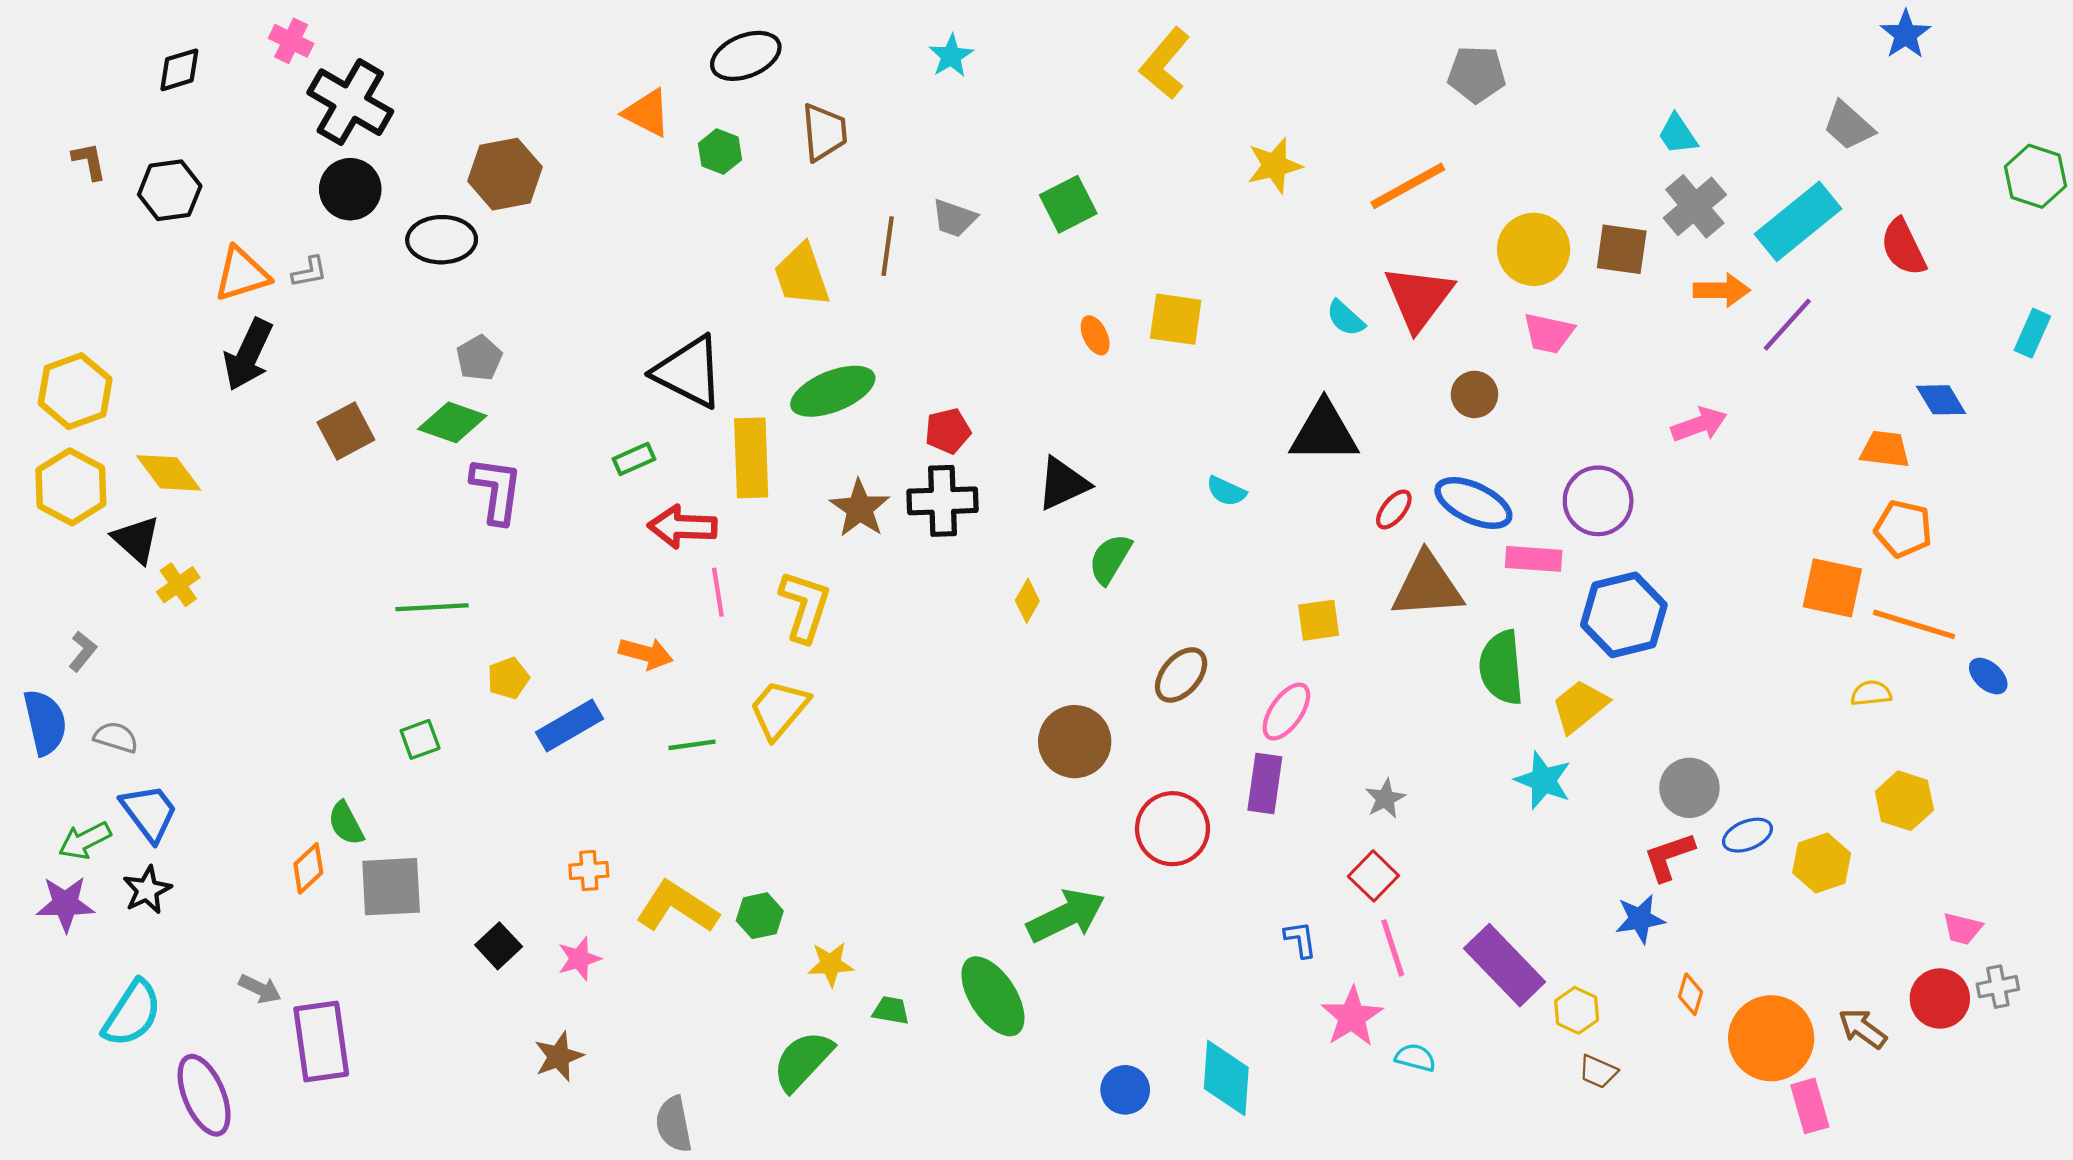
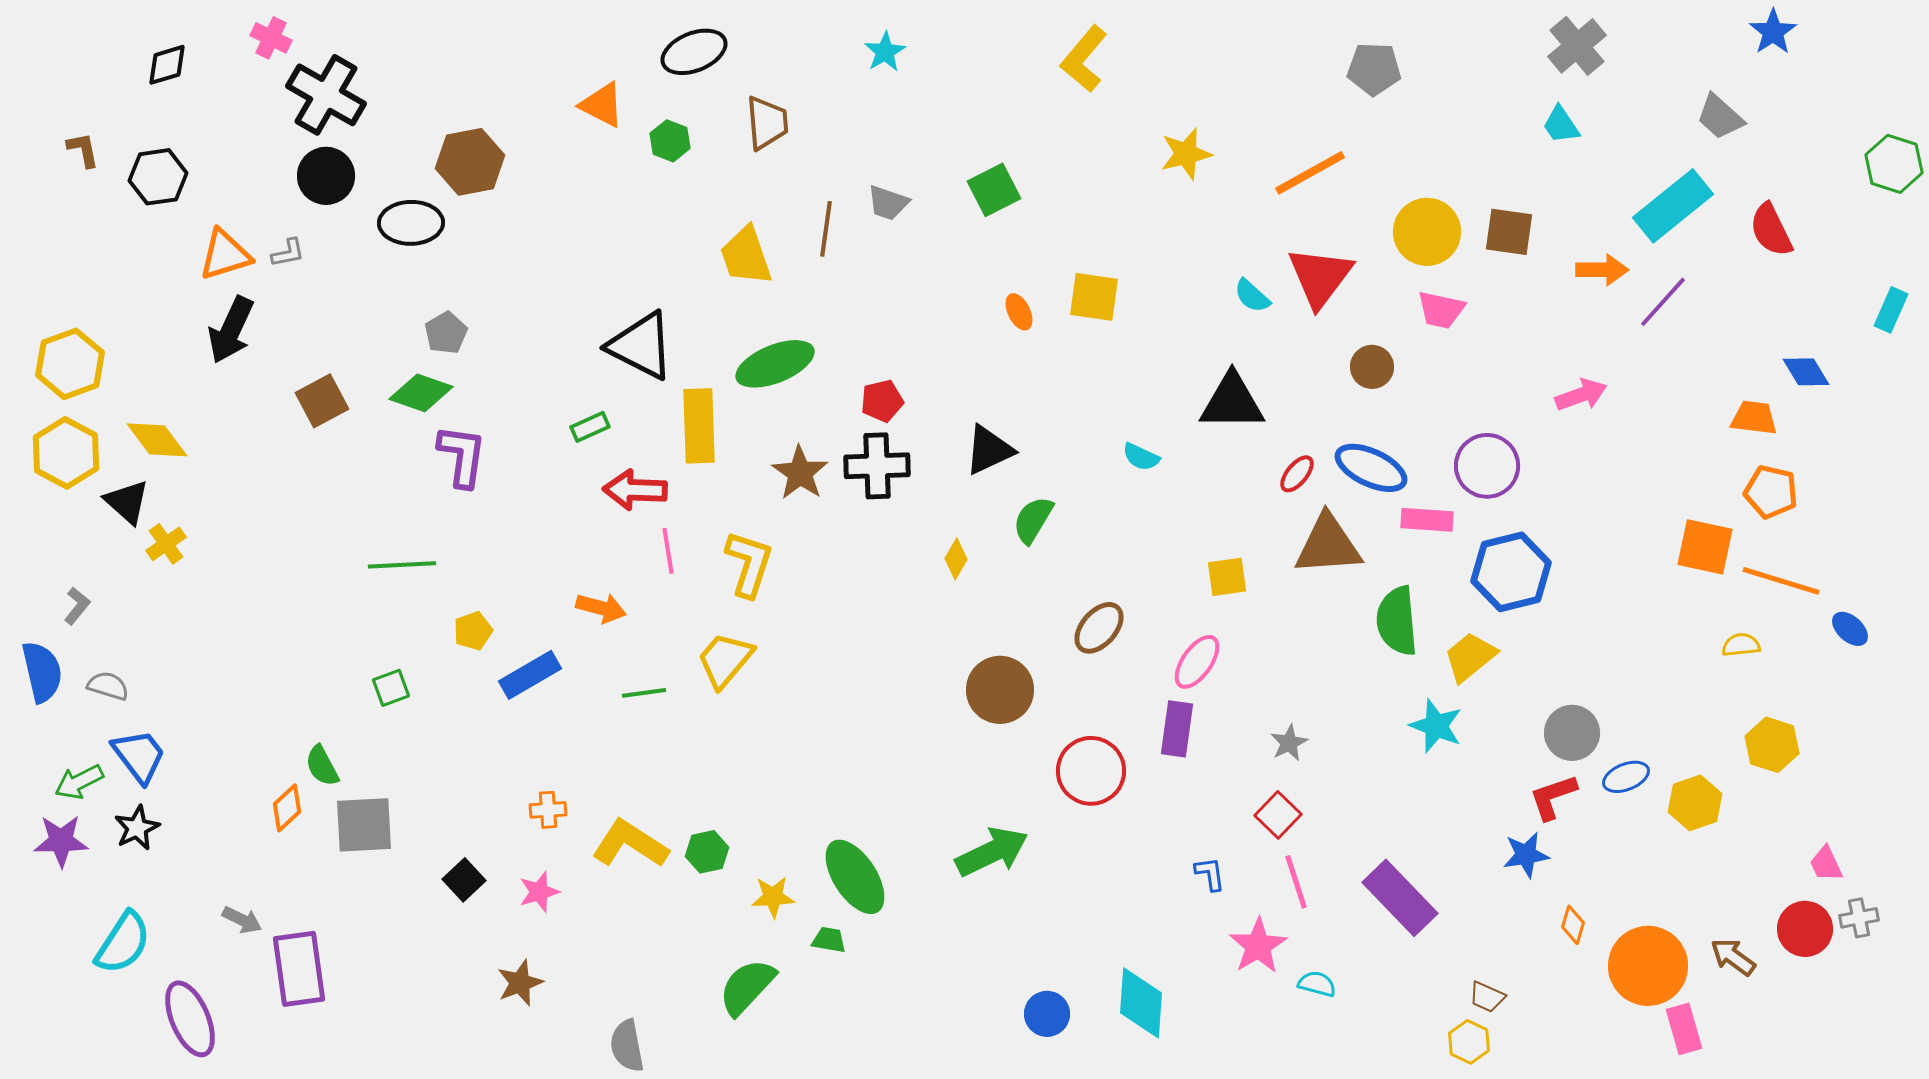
gray cross: (1695, 206) -> (1577, 46), moved
pink trapezoid: (1962, 929) -> (1826, 864), turned 51
green ellipse: (993, 996) -> (855, 877), moved
yellow hexagon: (1577, 1010) -> (1469, 1042), moved

